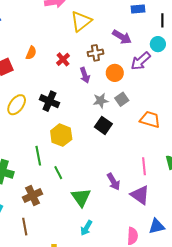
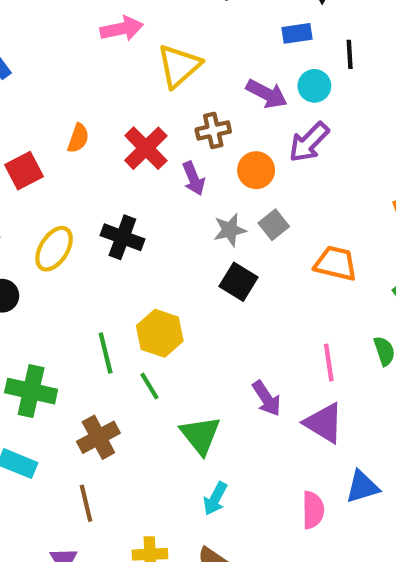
cyan circle: (158, 44) -> (314, 86), moved
red cross: (63, 59) -> (146, 148), size x1.5
yellow hexagon: (61, 135) -> (160, 333), moved

